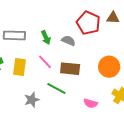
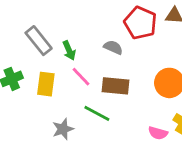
gray rectangle: (14, 35) -> (39, 41), turned 50
green arrow: (46, 37) -> (69, 50), moved
pink semicircle: (91, 103) -> (158, 133), moved

